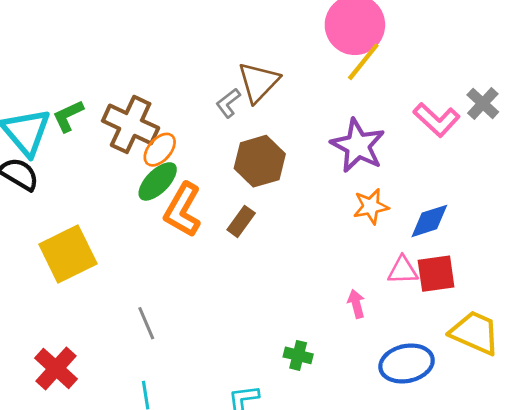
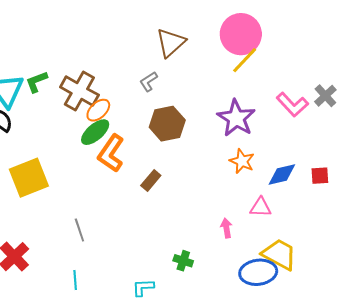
brown triangle: (258, 82) -> (171, 43), moved
orange star: (371, 206) -> (242, 161), turned 30
brown rectangle: (241, 221) -> (151, 181), moved
red square: (436, 274) -> (320, 176), moved, size x0.7
yellow trapezoid: (475, 333) -> (279, 254), moved

